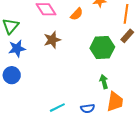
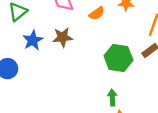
blue star: (17, 48) -> (33, 40), moved, turned -30

